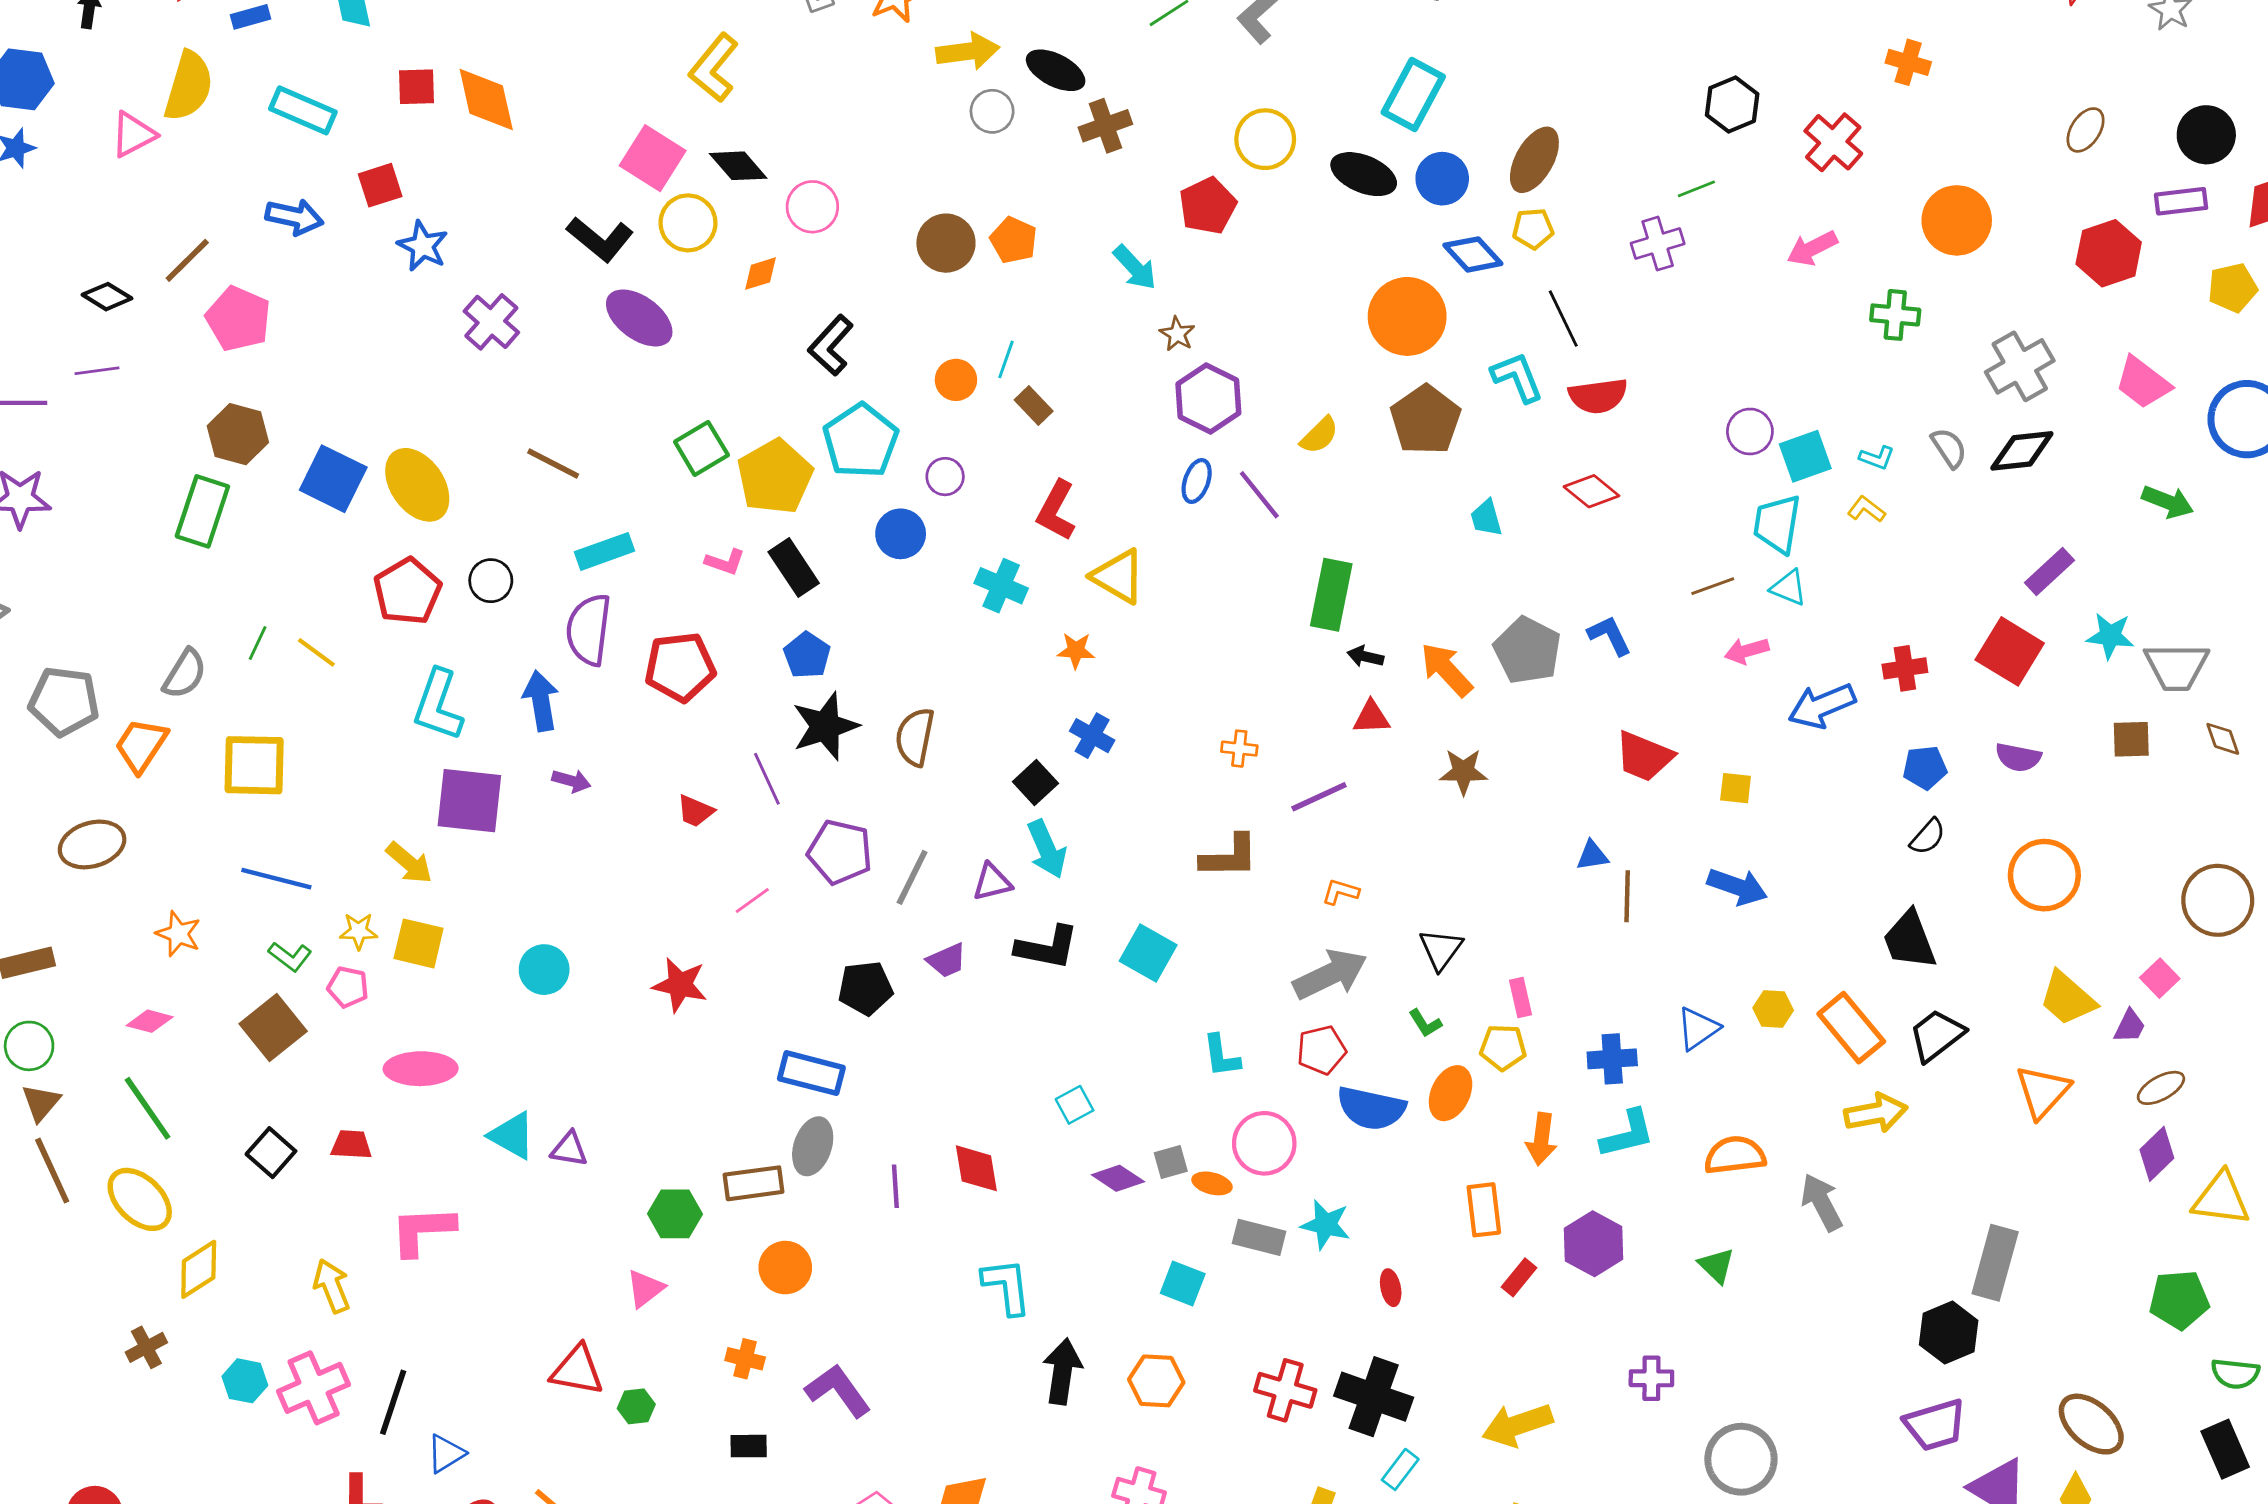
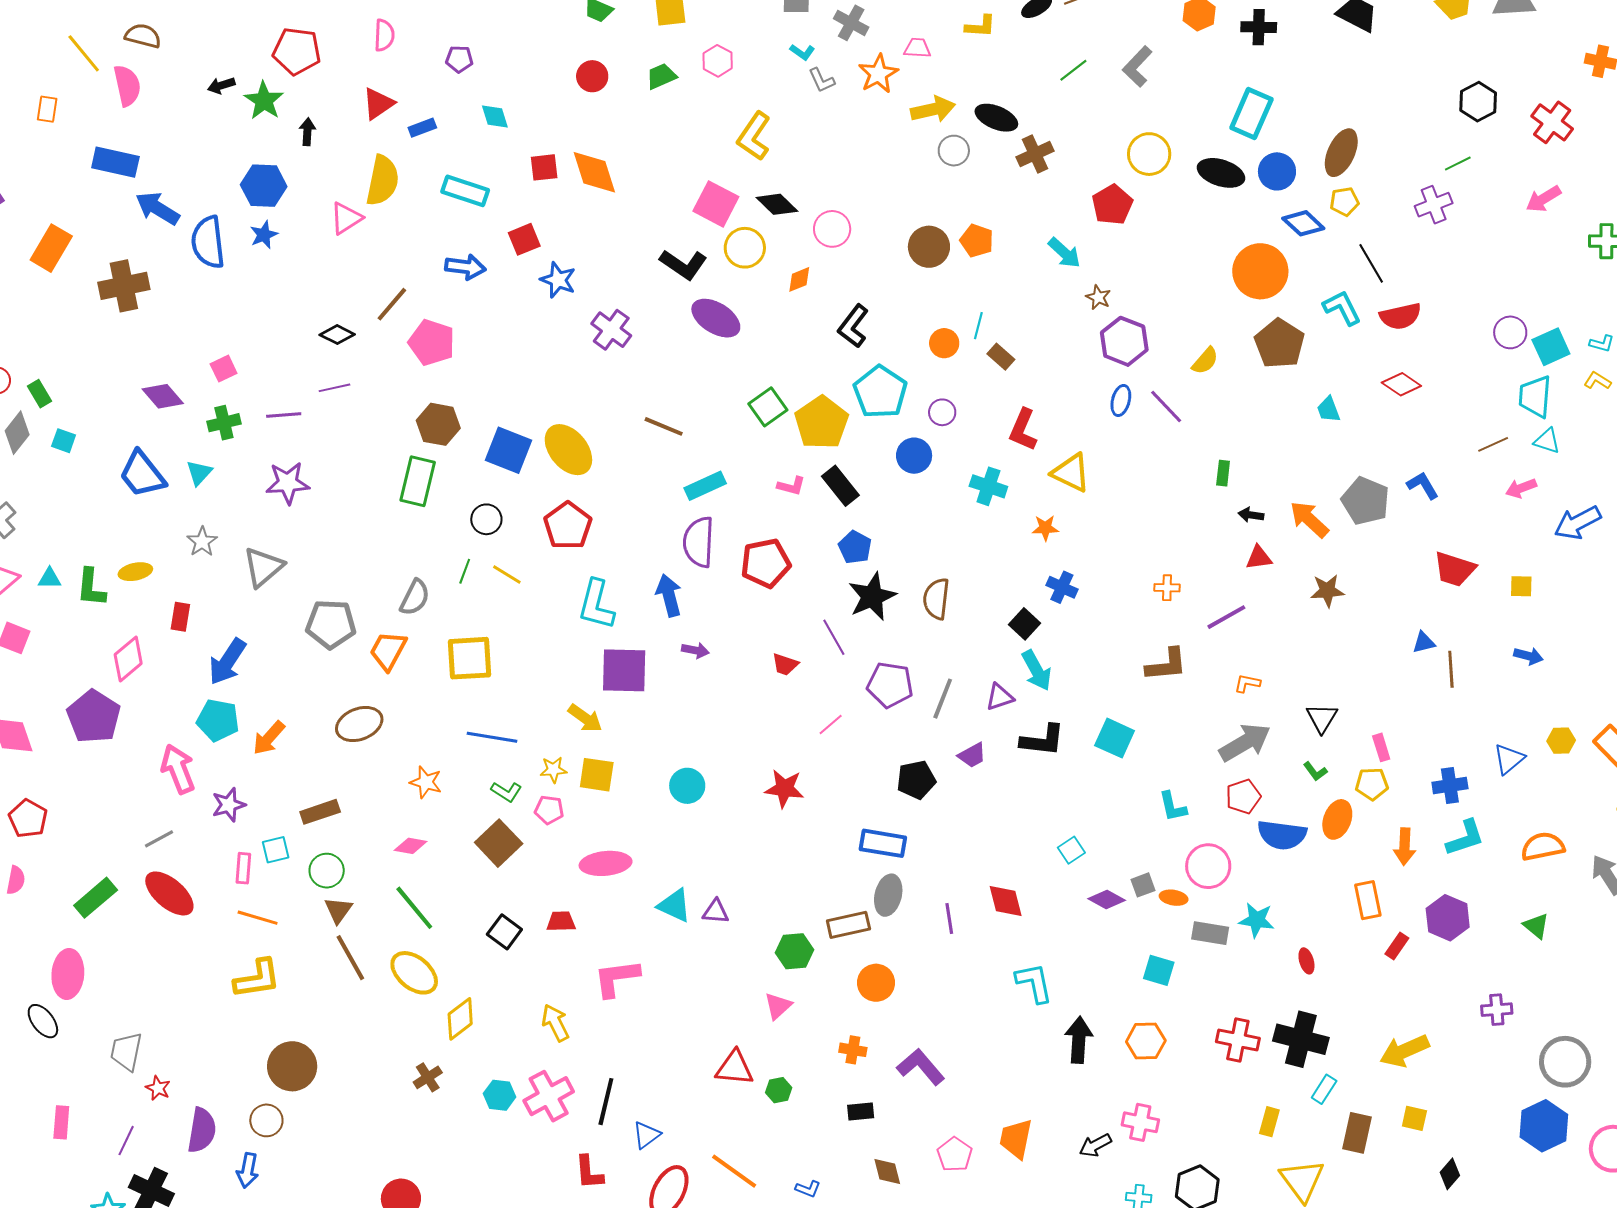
black circle: (491, 581) -> (486, 519), moved
green rectangle: (1331, 595) -> (1223, 473), size x0.5
blue arrow: (1737, 887) -> (1528, 656), size x0.7

